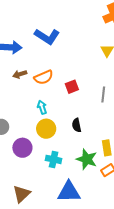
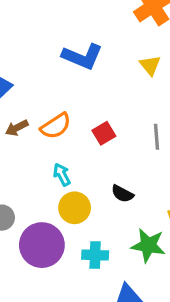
blue L-shape: (47, 36) -> (82, 57), moved
black semicircle: (77, 125) -> (122, 194), turned -40
purple circle: (22, 148) -> (42, 245), size x1.4

